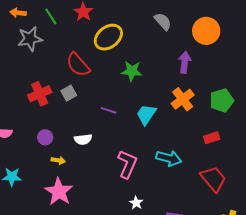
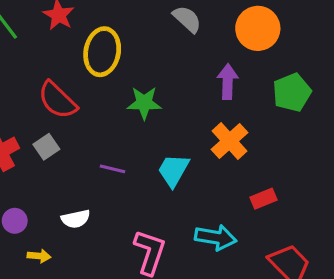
yellow ellipse: (108, 37) -> (102, 52), turned -36
green pentagon: (222, 100) -> (292, 92), moved
red rectangle: (212, 138) -> (264, 199), moved

